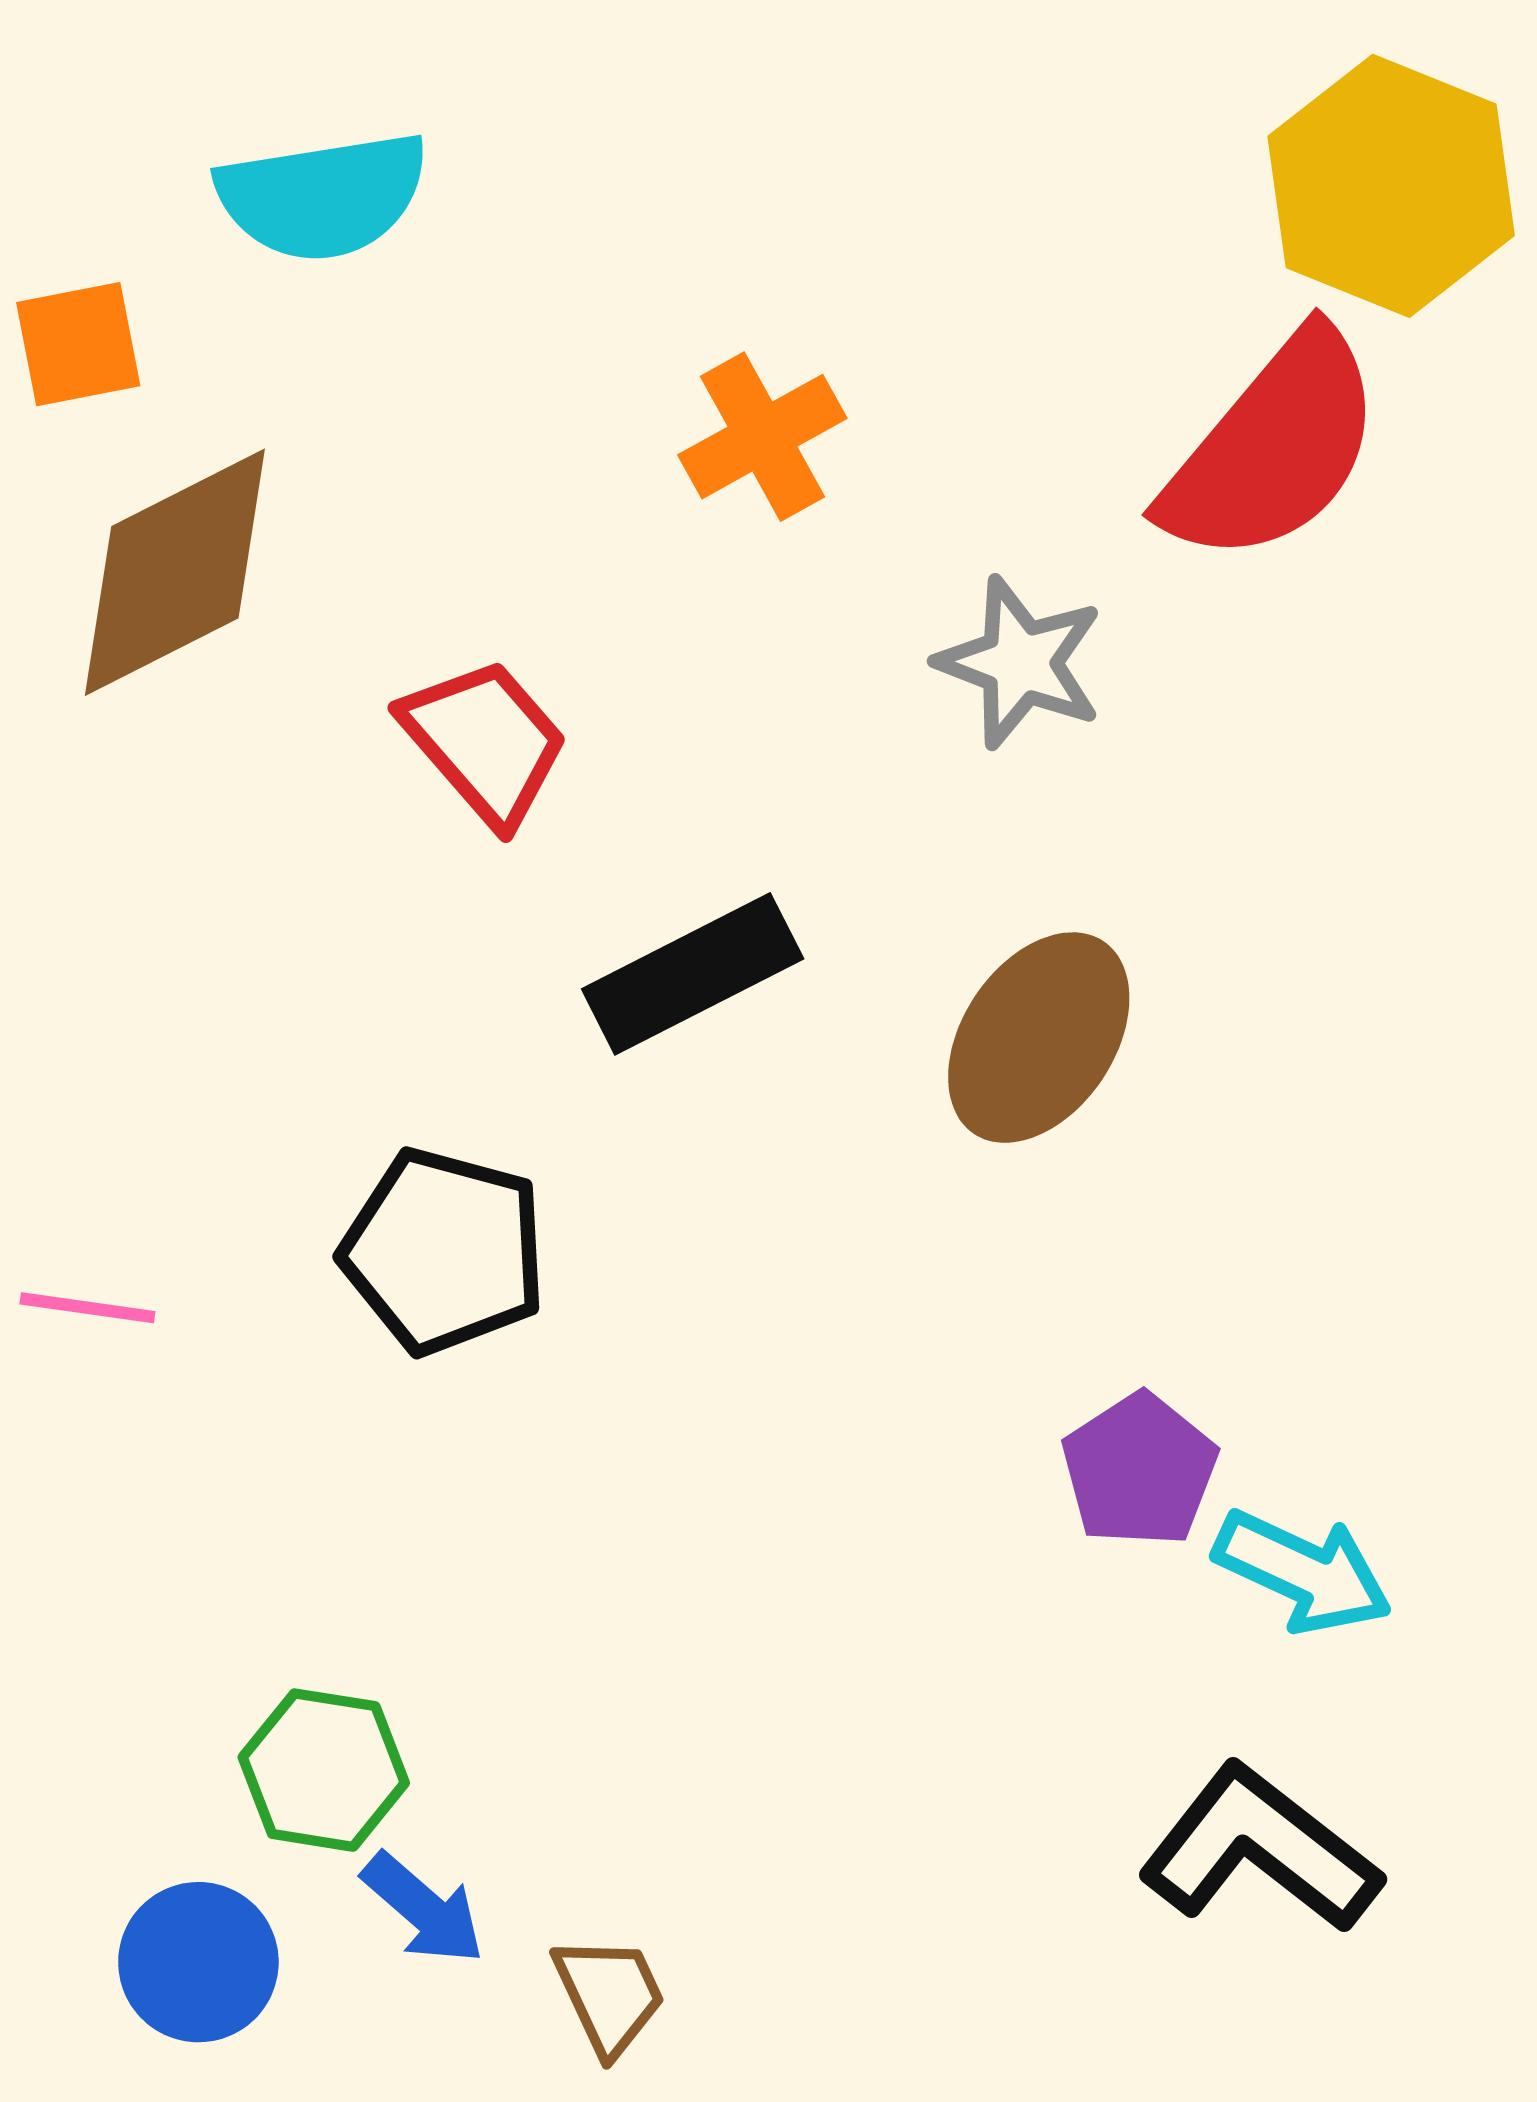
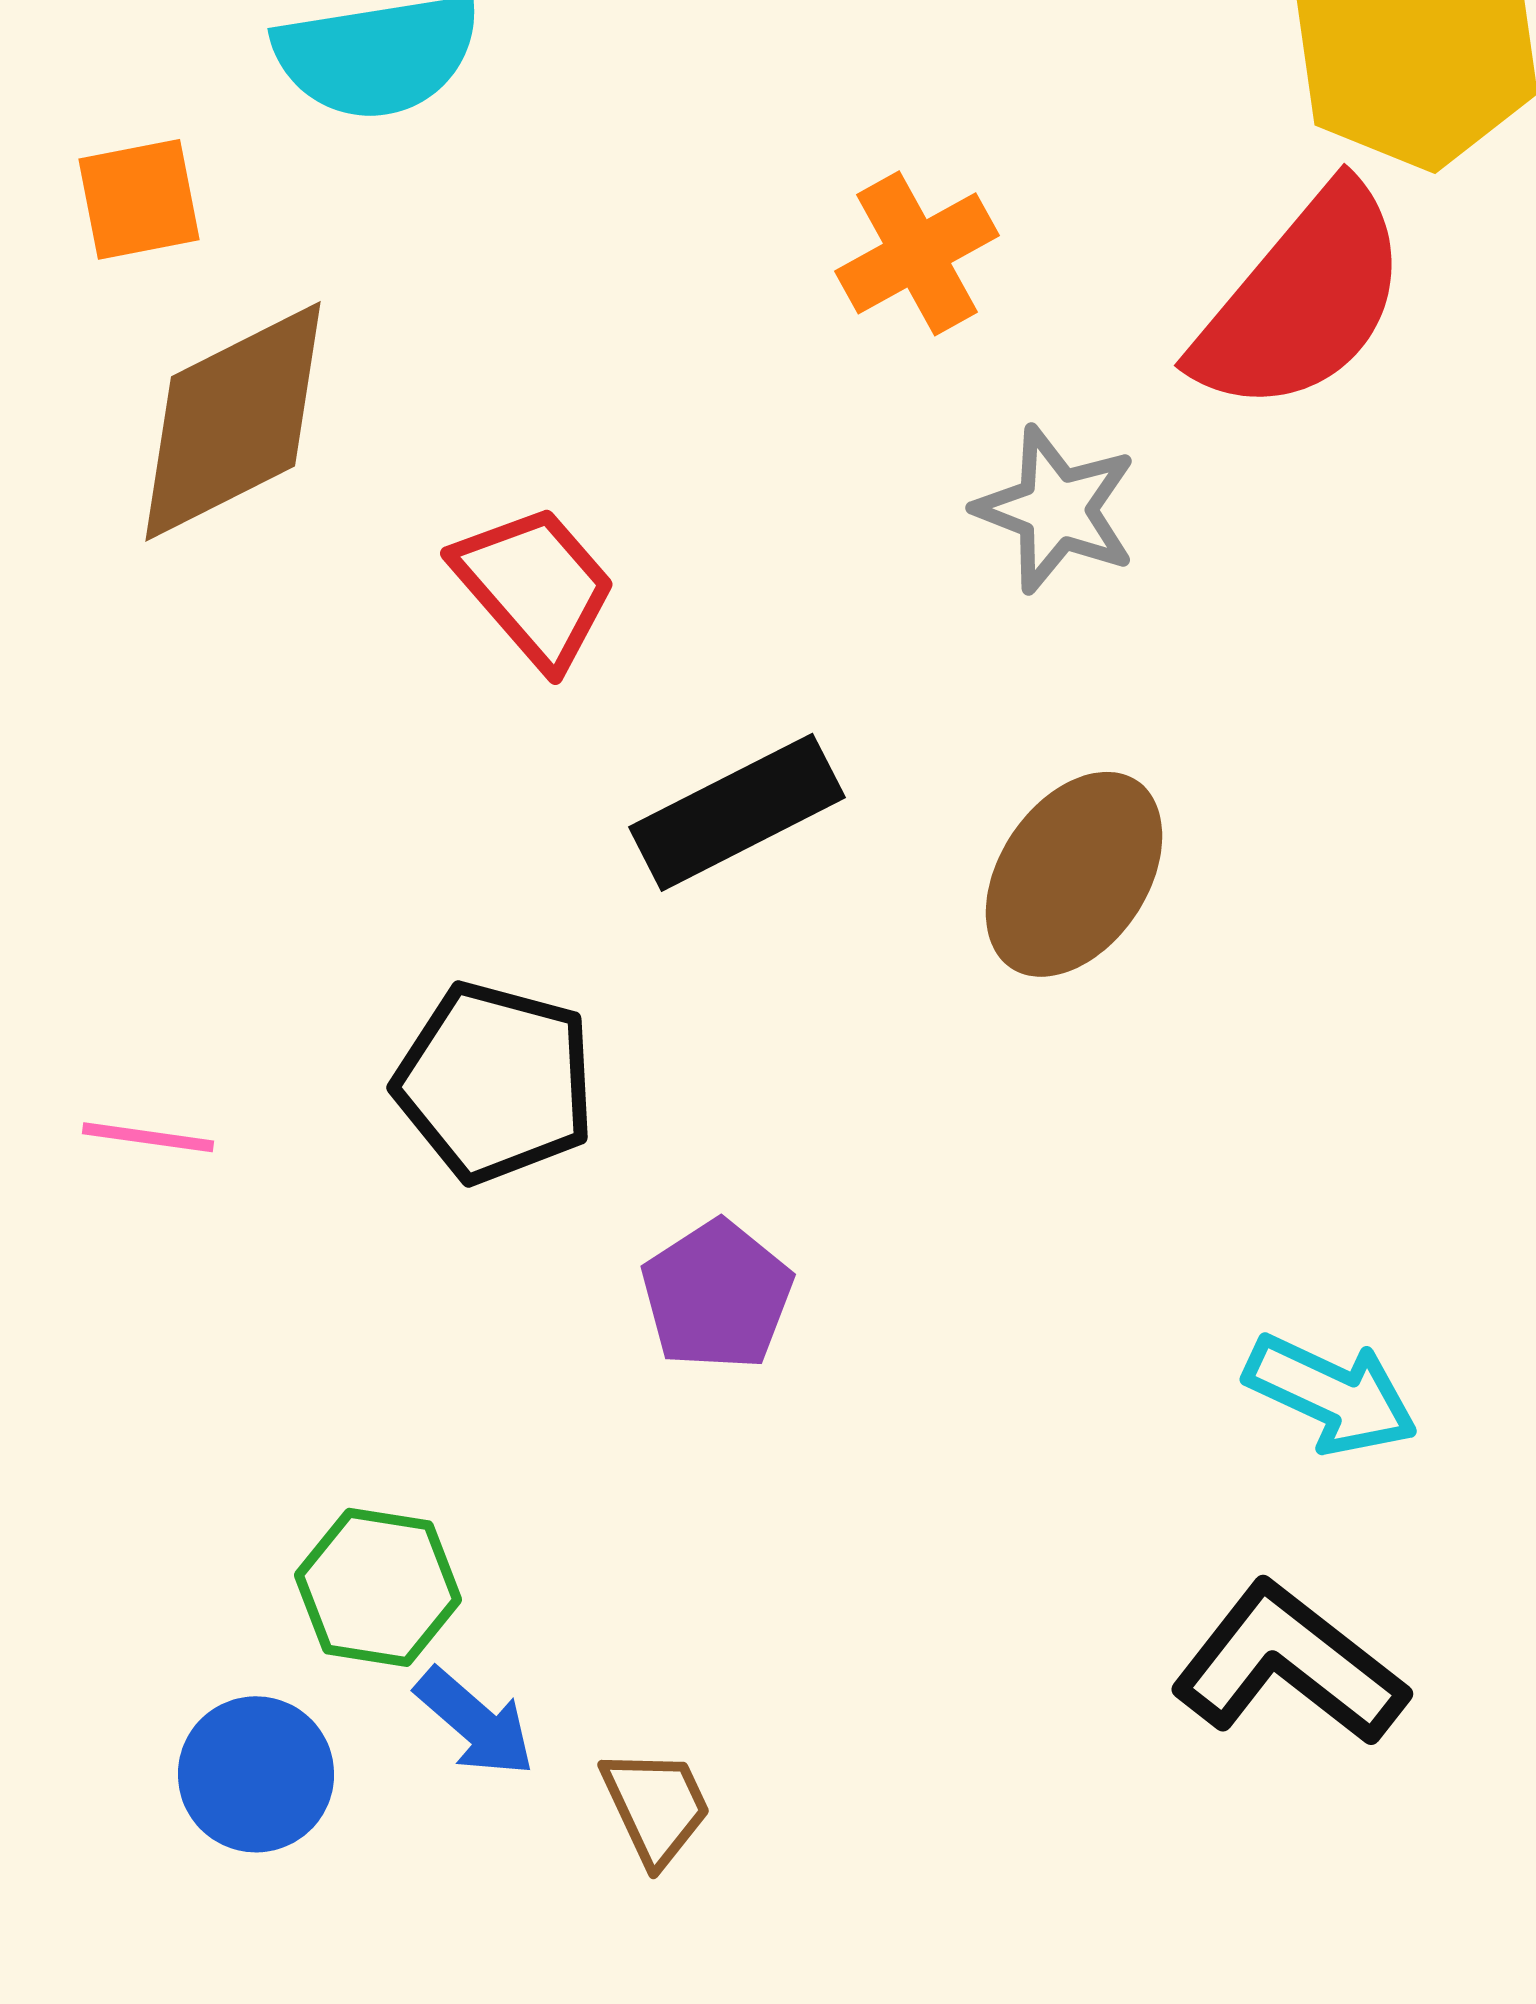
orange cross: (762, 437) -> (917, 253), moved
purple pentagon: (1139, 1470) -> (717, 1295), moved

